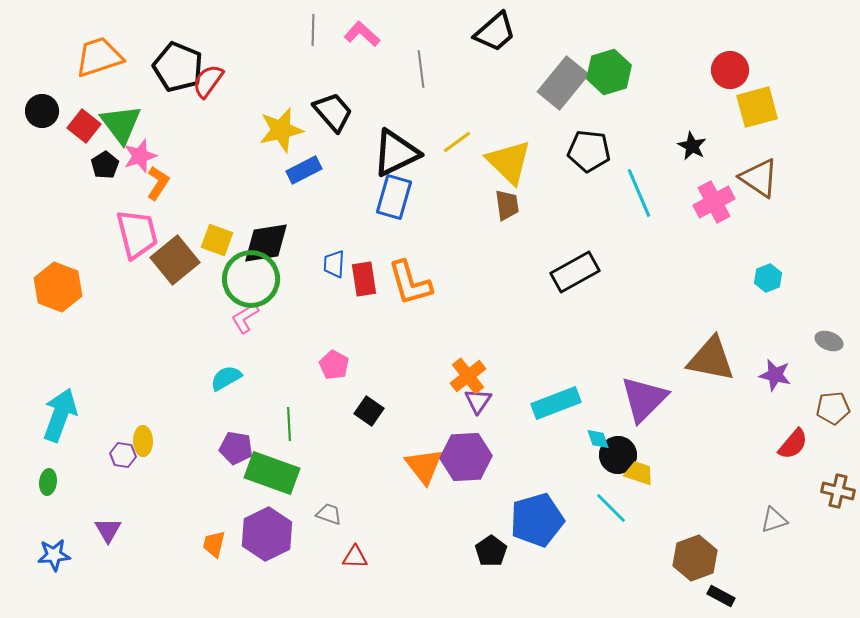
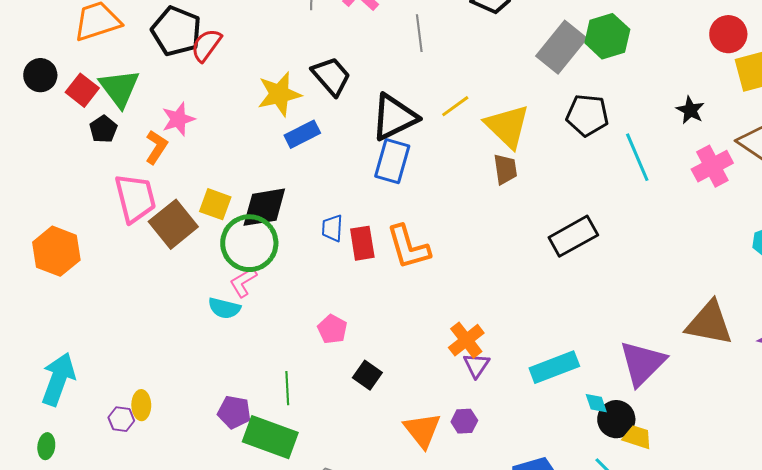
pink star: (140, 156) -> (178, 119), moved
cyan semicircle: (226, 378) -> (224, 308), moved, turned -136
purple hexagon: (466, 457) -> (464, 421), size x0.5

